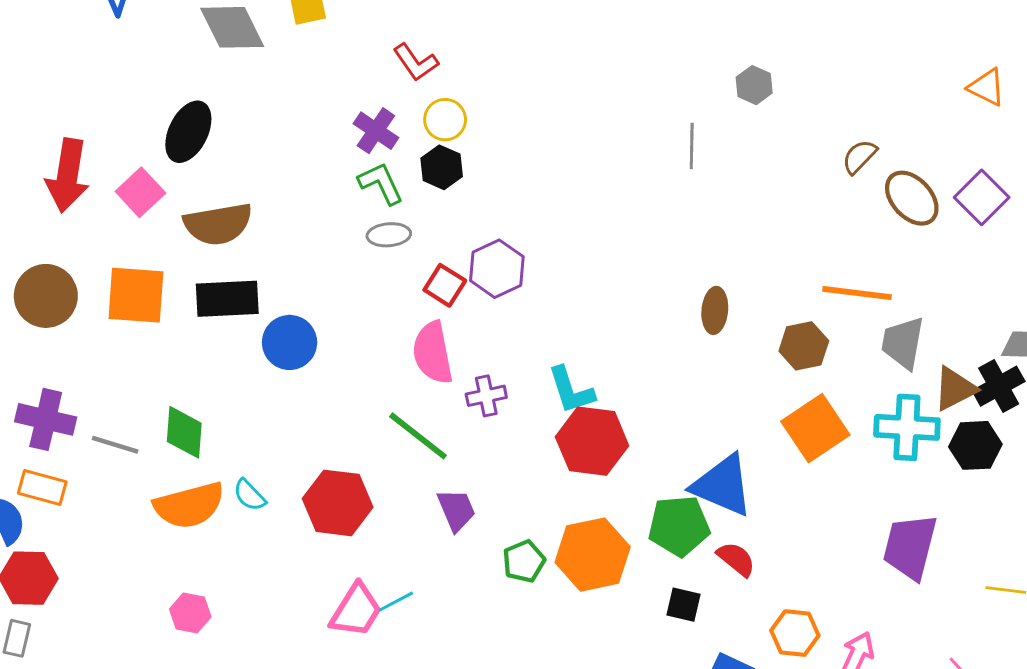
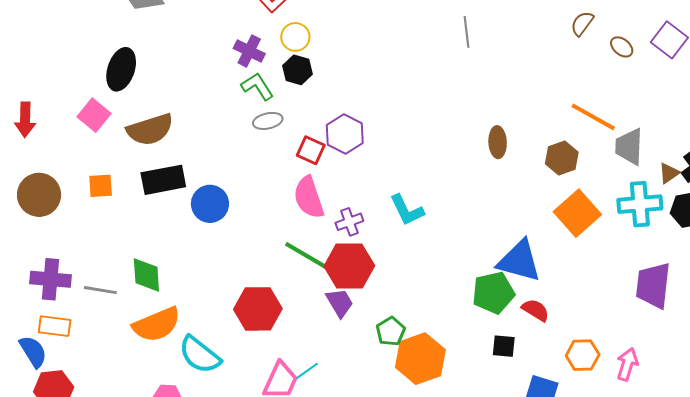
red arrow: (68, 175) -> (25, 120), moved, size x0.7
brown ellipse: (912, 198) -> (622, 47), size x0.6
orange line: (857, 293) -> (593, 117), turned 30
orange square: (136, 295) -> (101, 186), size x0.6
brown triangle: (955, 389) -> (669, 173), size x0.7
red hexagon: (592, 441) -> (349, 266), moved
cyan semicircle: (250, 495) -> (200, 355), moved, size x1.8
orange hexagon: (593, 555) -> (420, 359), moved

